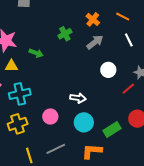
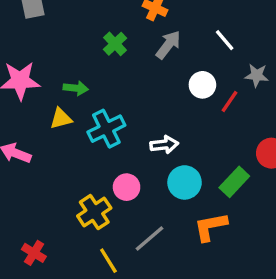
white line: (129, 40) -> (225, 40), moved
yellow triangle: (11, 66) -> (61, 119), moved
red line: (128, 89) -> (230, 102), moved
cyan cross: (20, 94) -> (106, 129), moved
yellow cross: (18, 124) -> (94, 212), moved

